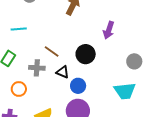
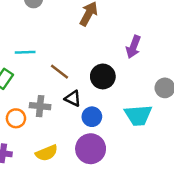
cyan line: (19, 29) -> (25, 52), moved
gray cross: (37, 68) -> (40, 106), moved
cyan trapezoid: (125, 91) -> (138, 115), moved

